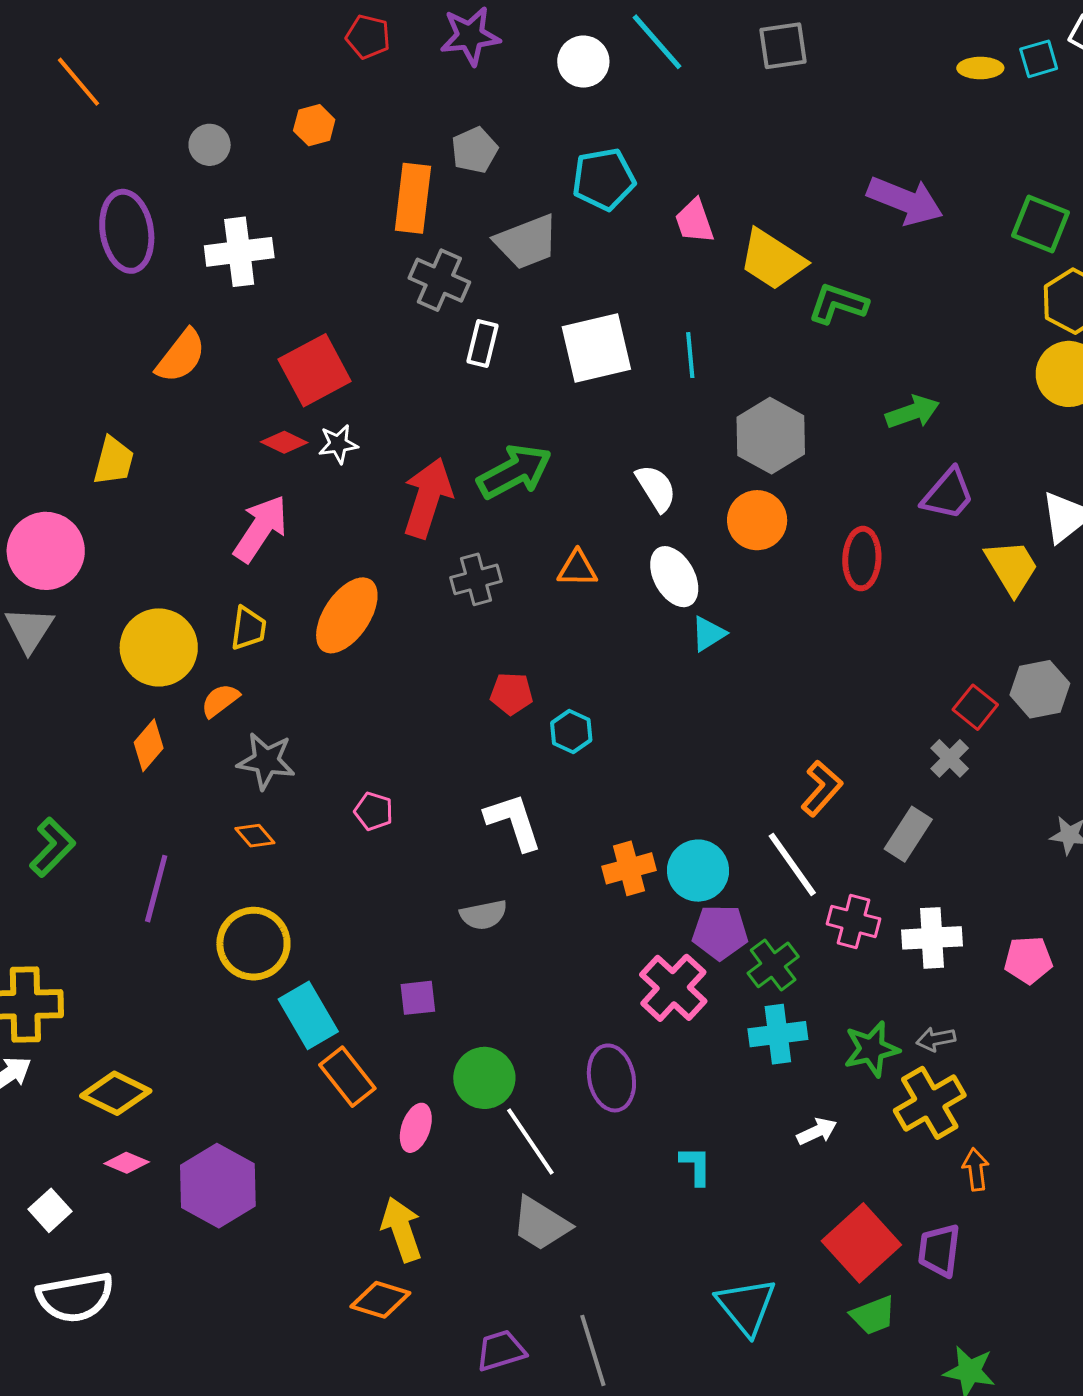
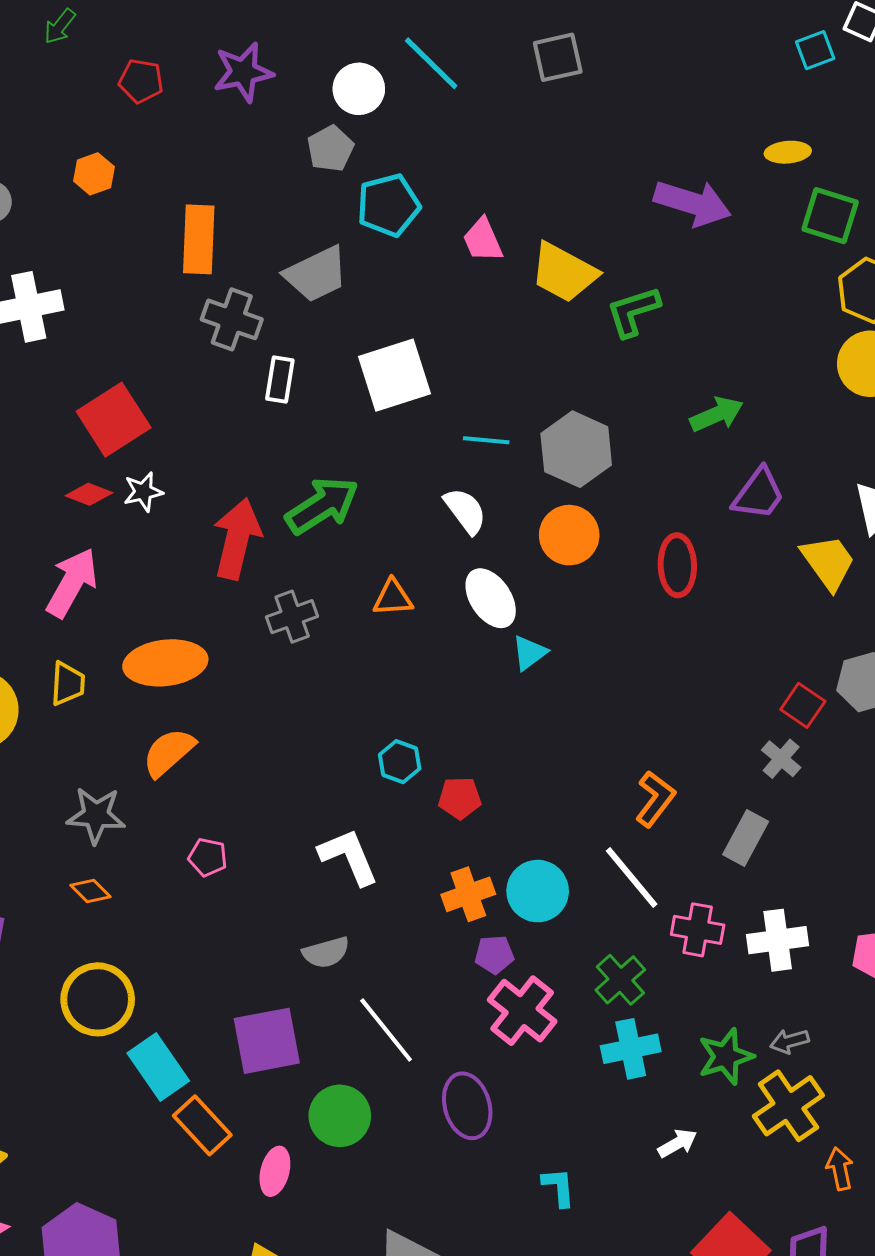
yellow ellipse: (980, 68) -> (788, 152), moved
gray pentagon: (475, 150) -> (330, 149), moved
green L-shape: (838, 304) -> (633, 312), turned -32
cyan line: (690, 355) -> (486, 440), moved, turned -75
orange ellipse: (347, 615) -> (165, 663), turned 54
red pentagon: (511, 694) -> (460, 798), moved
orange semicircle: (220, 700) -> (169, 752), moved, size x1.4
purple pentagon: (720, 932) -> (494, 955), moved, size x0.7
purple square: (418, 998) -> (267, 1041), size x1.8
white line: (530, 1141) -> (386, 1030), moved

